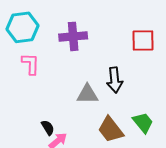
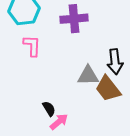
brown trapezoid: (111, 130) -> (108, 89), moved

